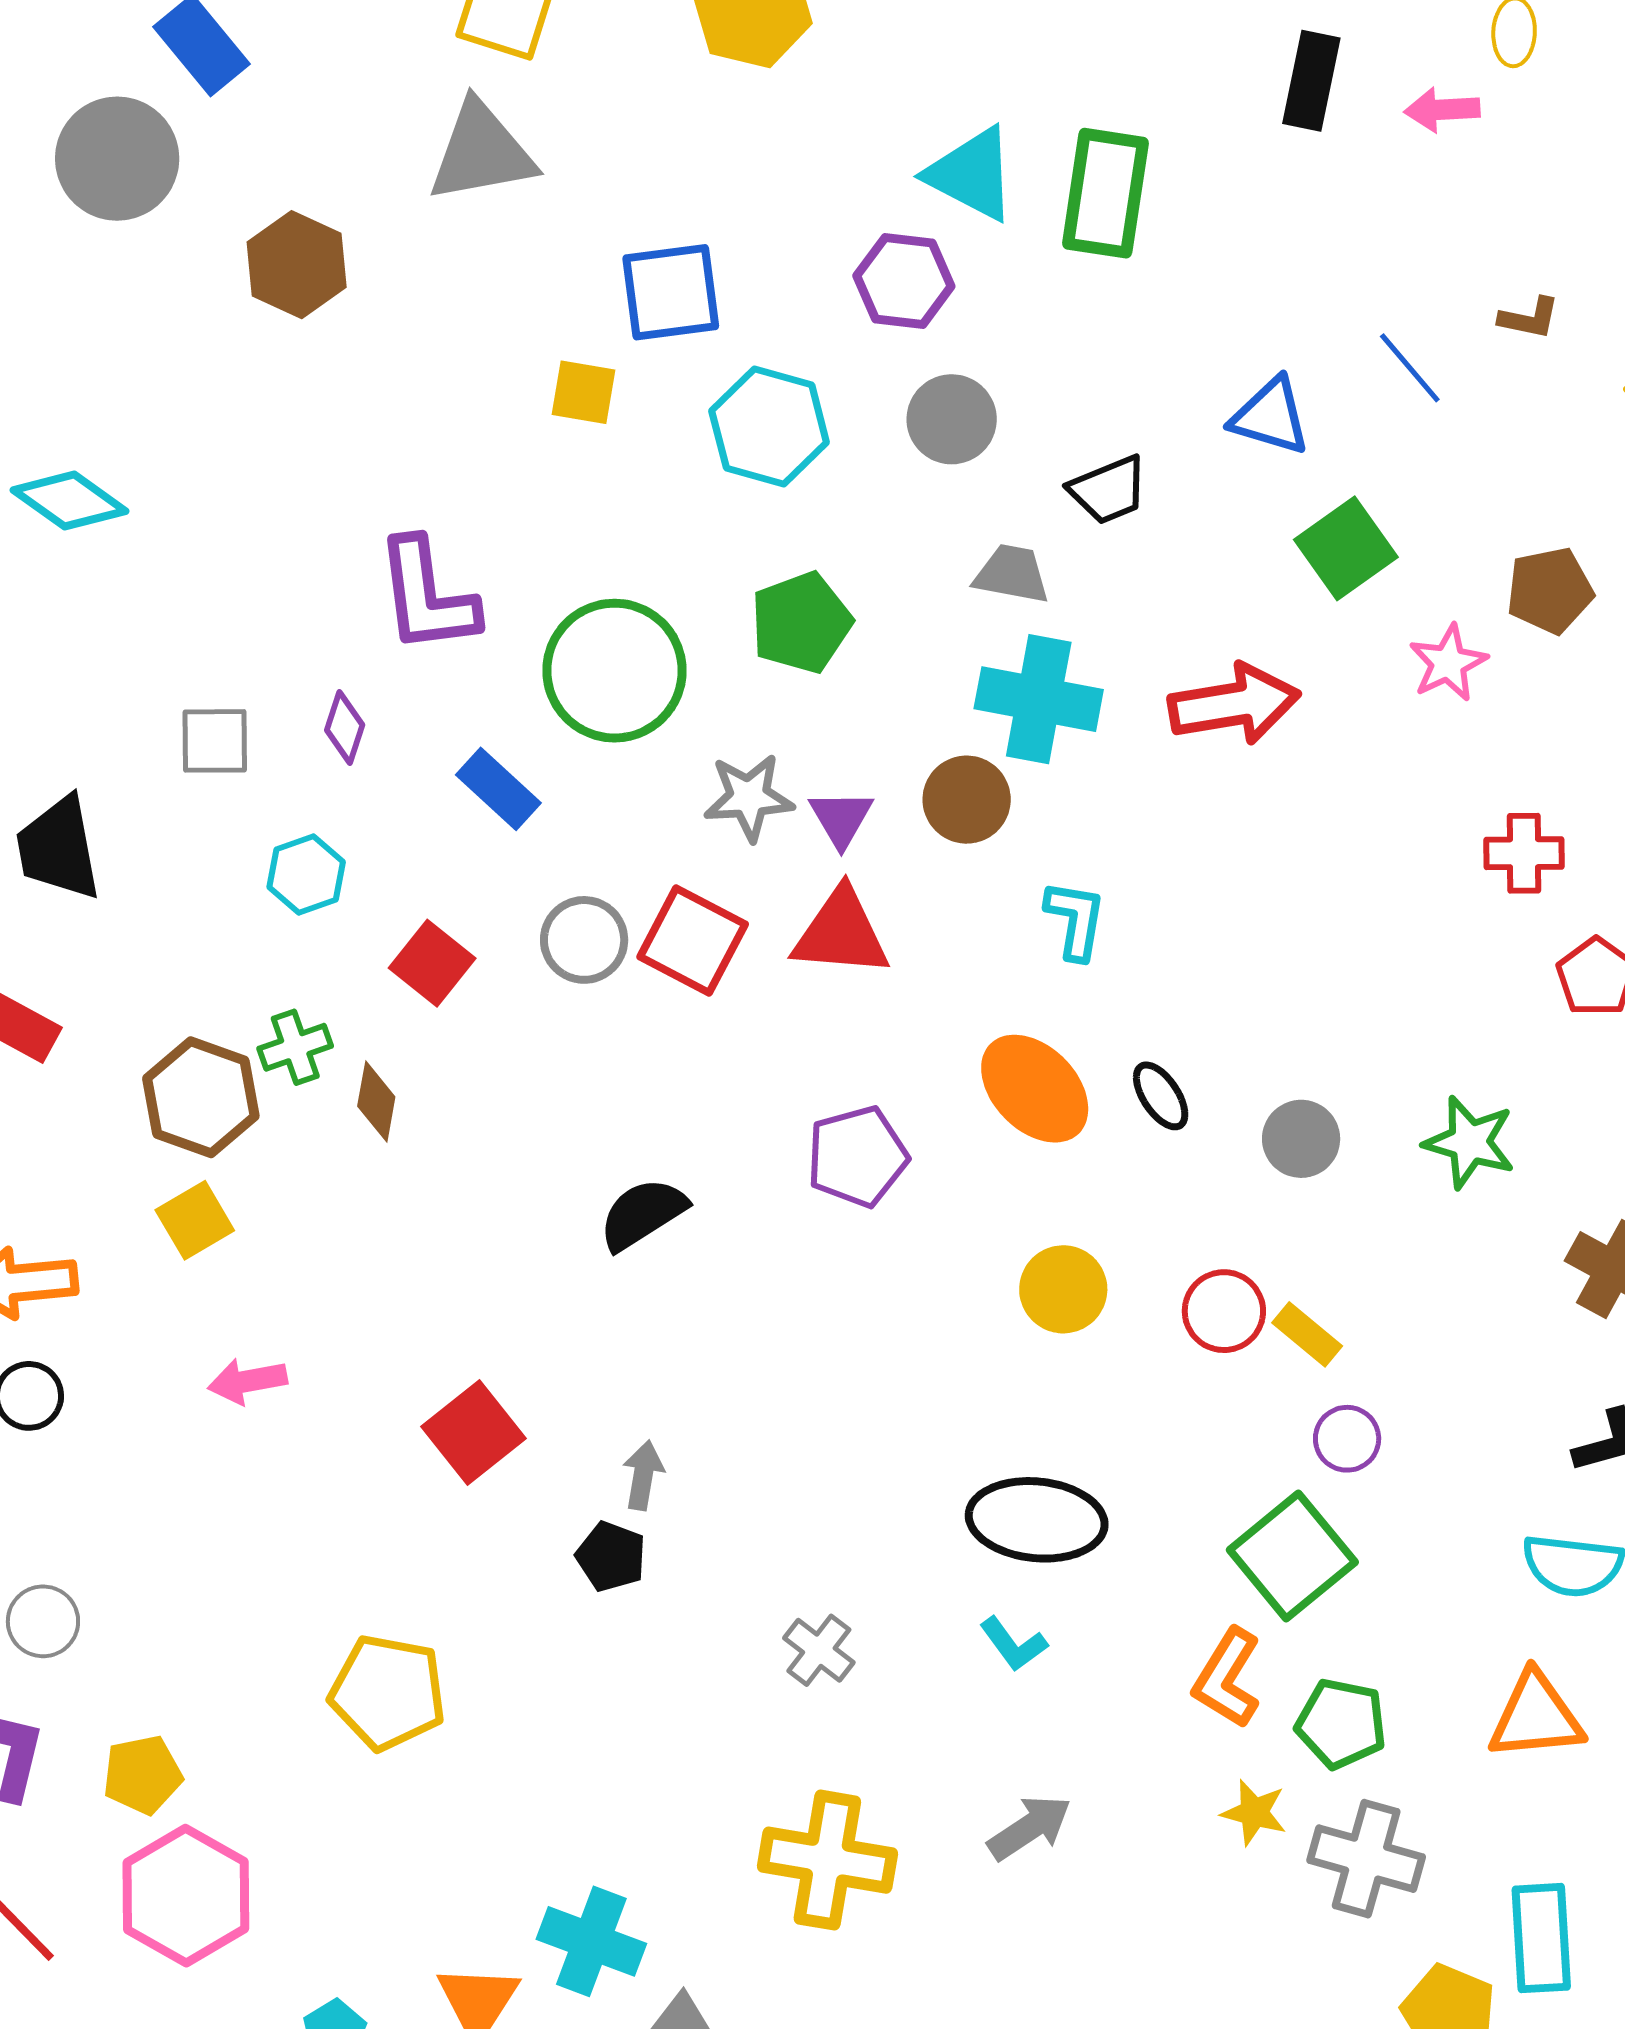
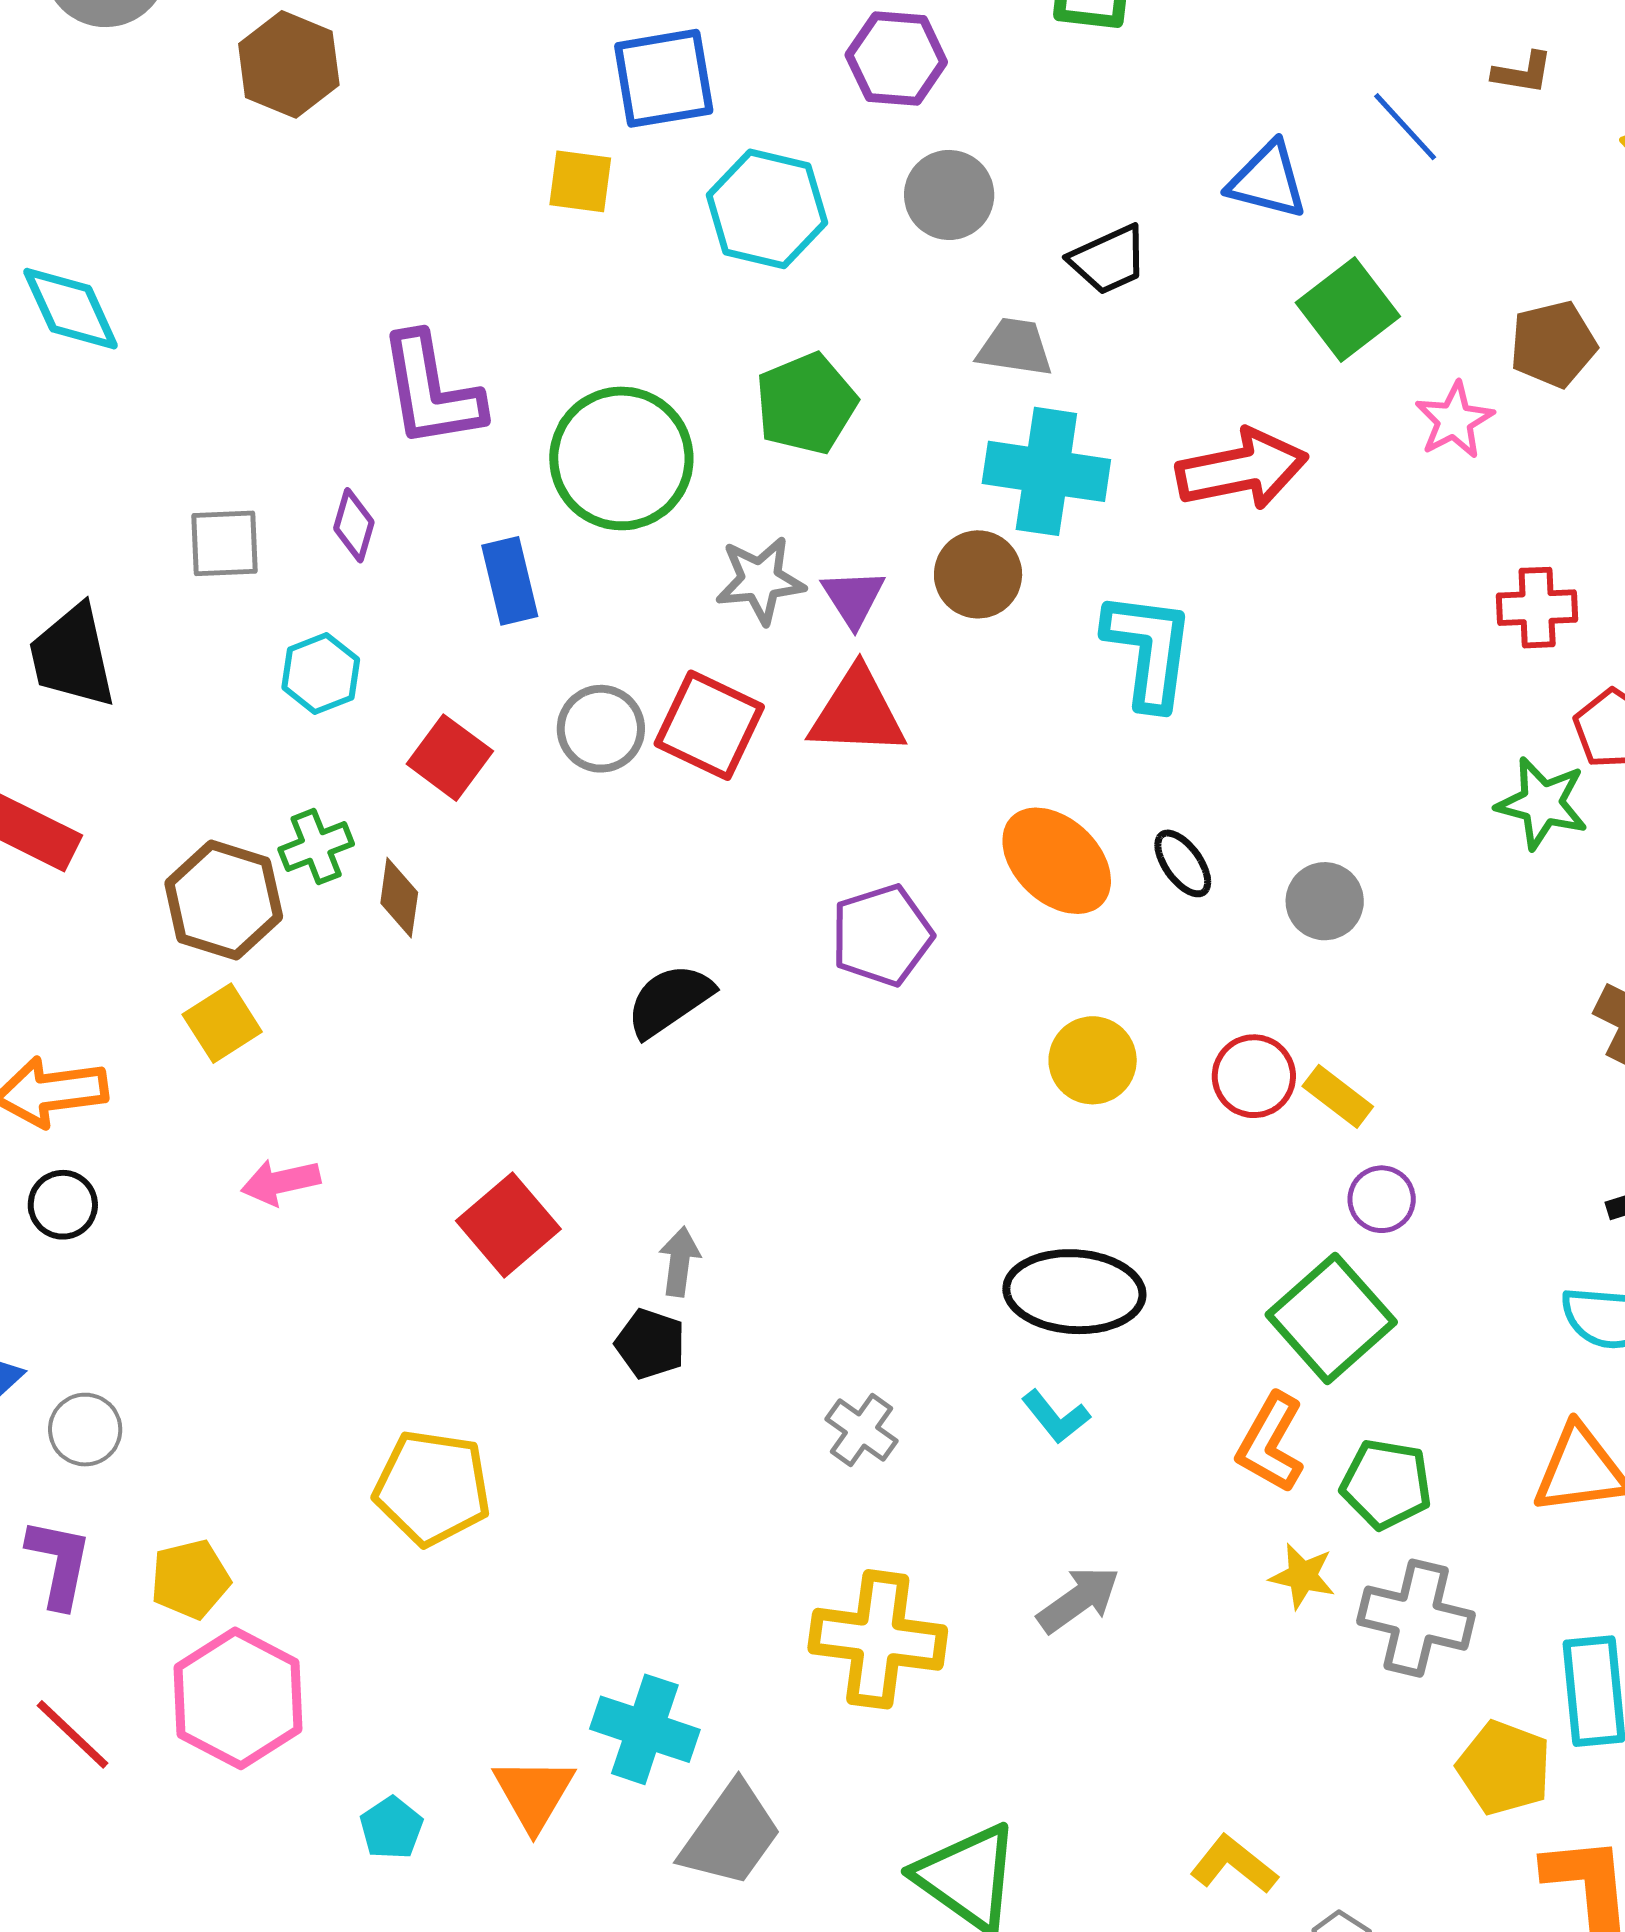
cyan diamond: (69, 501) -> (71, 309), turned 32
blue rectangle: (498, 789) -> (510, 581), turned 36
cyan L-shape: (1075, 920) -> (1149, 650), moved, size x1.5
green star: (1470, 1142) -> (1542, 803), moved

